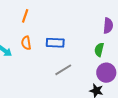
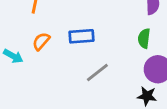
orange semicircle: (26, 43) -> (41, 41), turned 56

